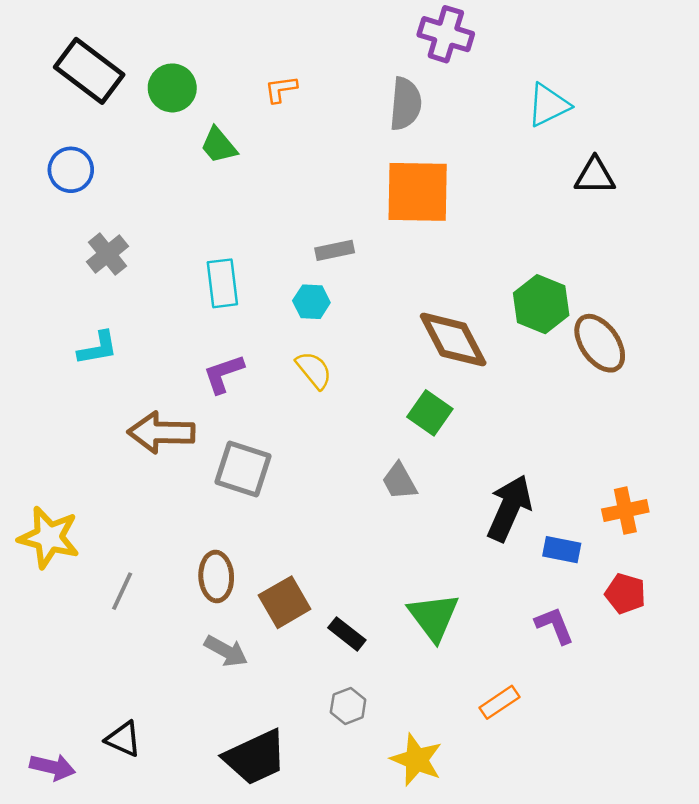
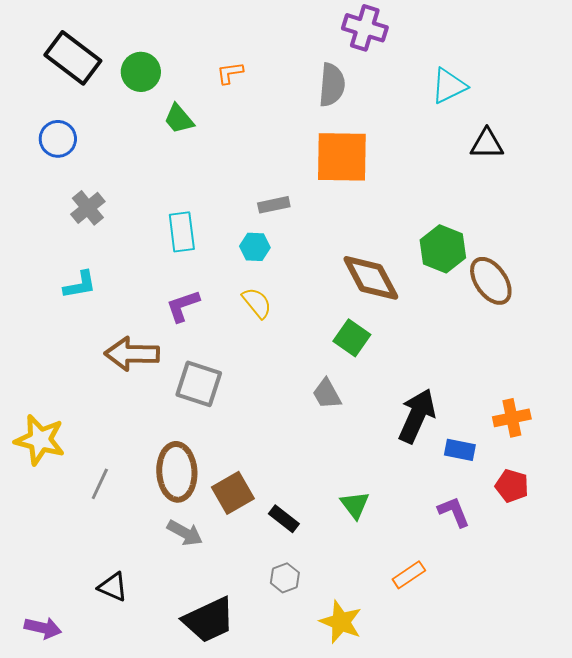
brown ellipse: (216, 577) -> (177, 472), size x1.4
green triangle: (434, 617) -> (355, 505), size x0.7
black triangle: (123, 739) -> (113, 587), moved

